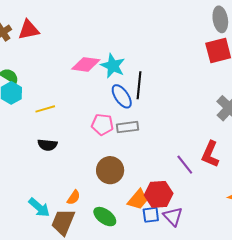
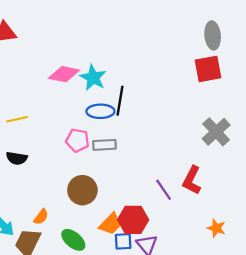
blue ellipse: (122, 96) -> (100, 111), turned -60

